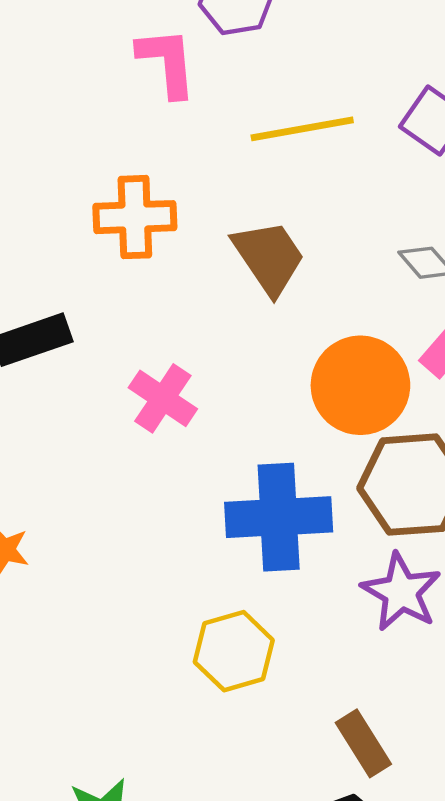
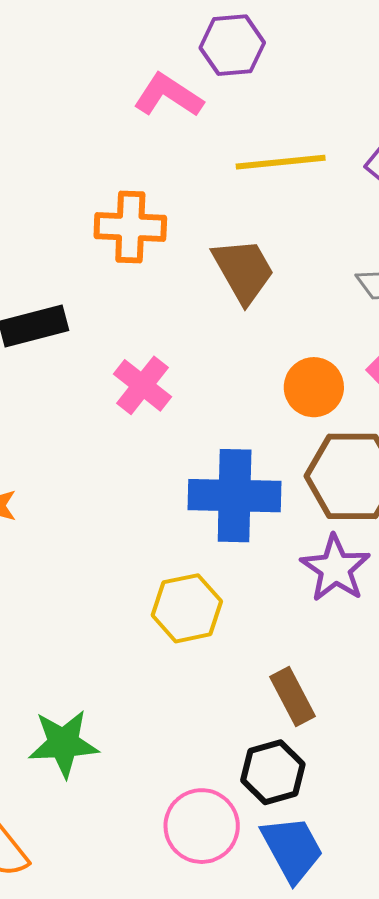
pink L-shape: (167, 62) -> (168, 95), turned -56
orange circle: (360, 385) -> (314, 387), size x0.7

